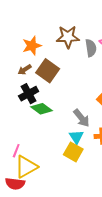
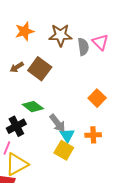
orange star: (32, 46) -> (25, 31), moved
black cross: (29, 94) -> (16, 126), moved
gray arrow: (81, 118) -> (57, 123), moved

